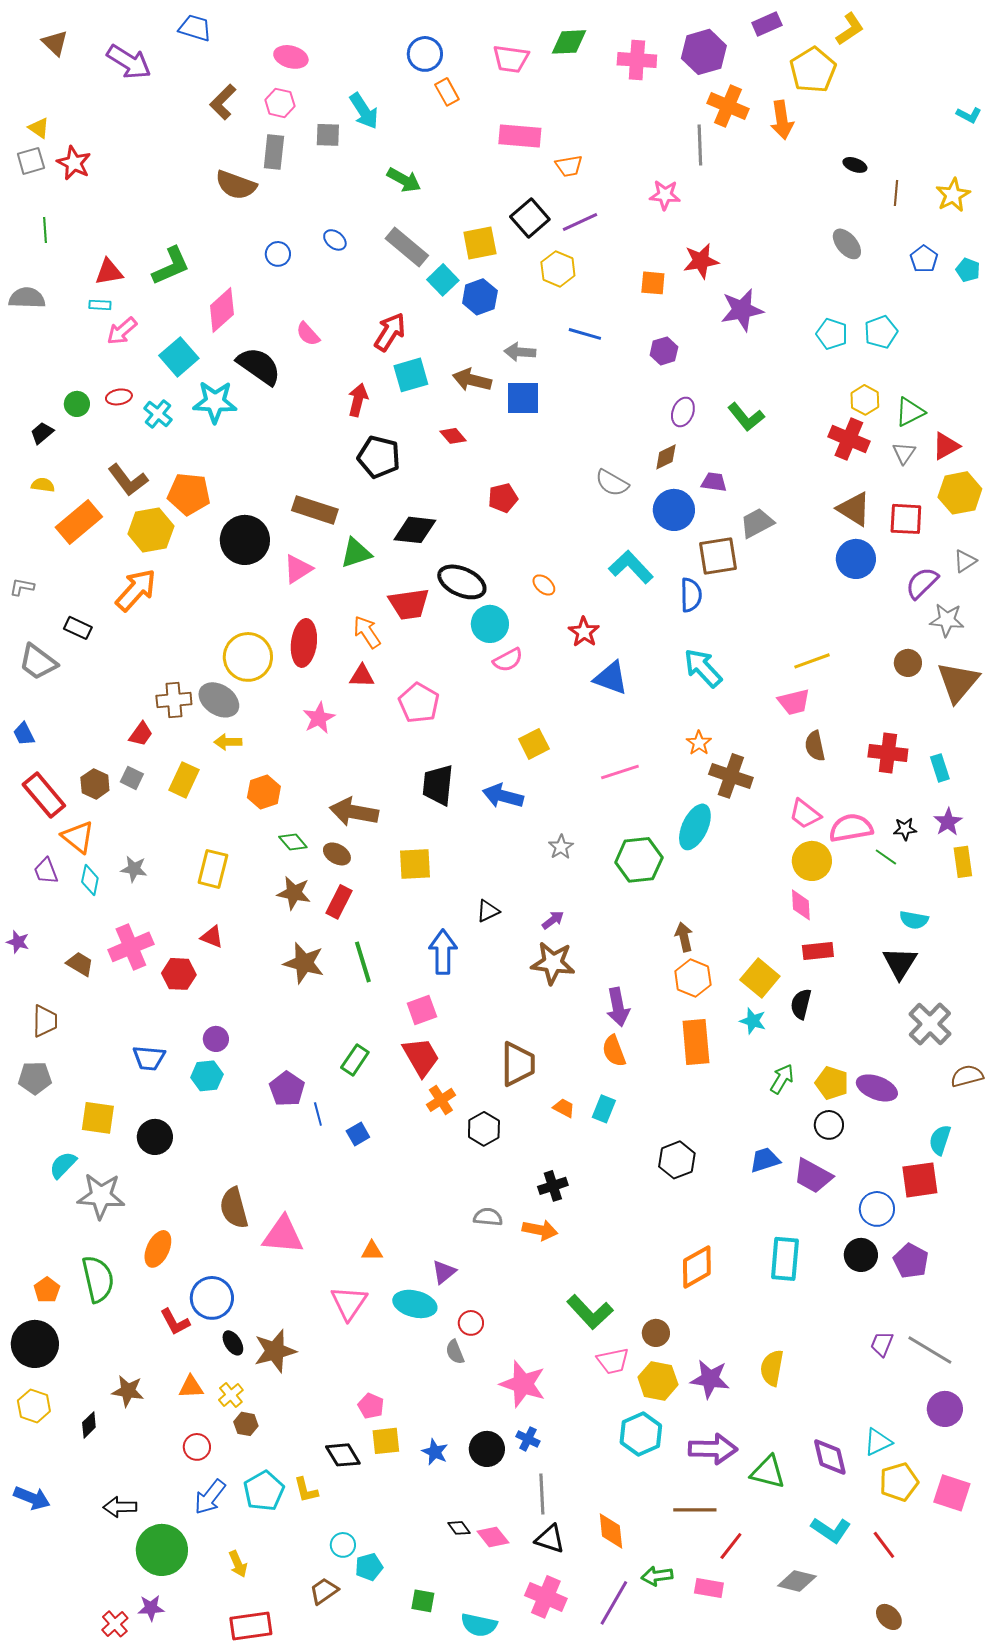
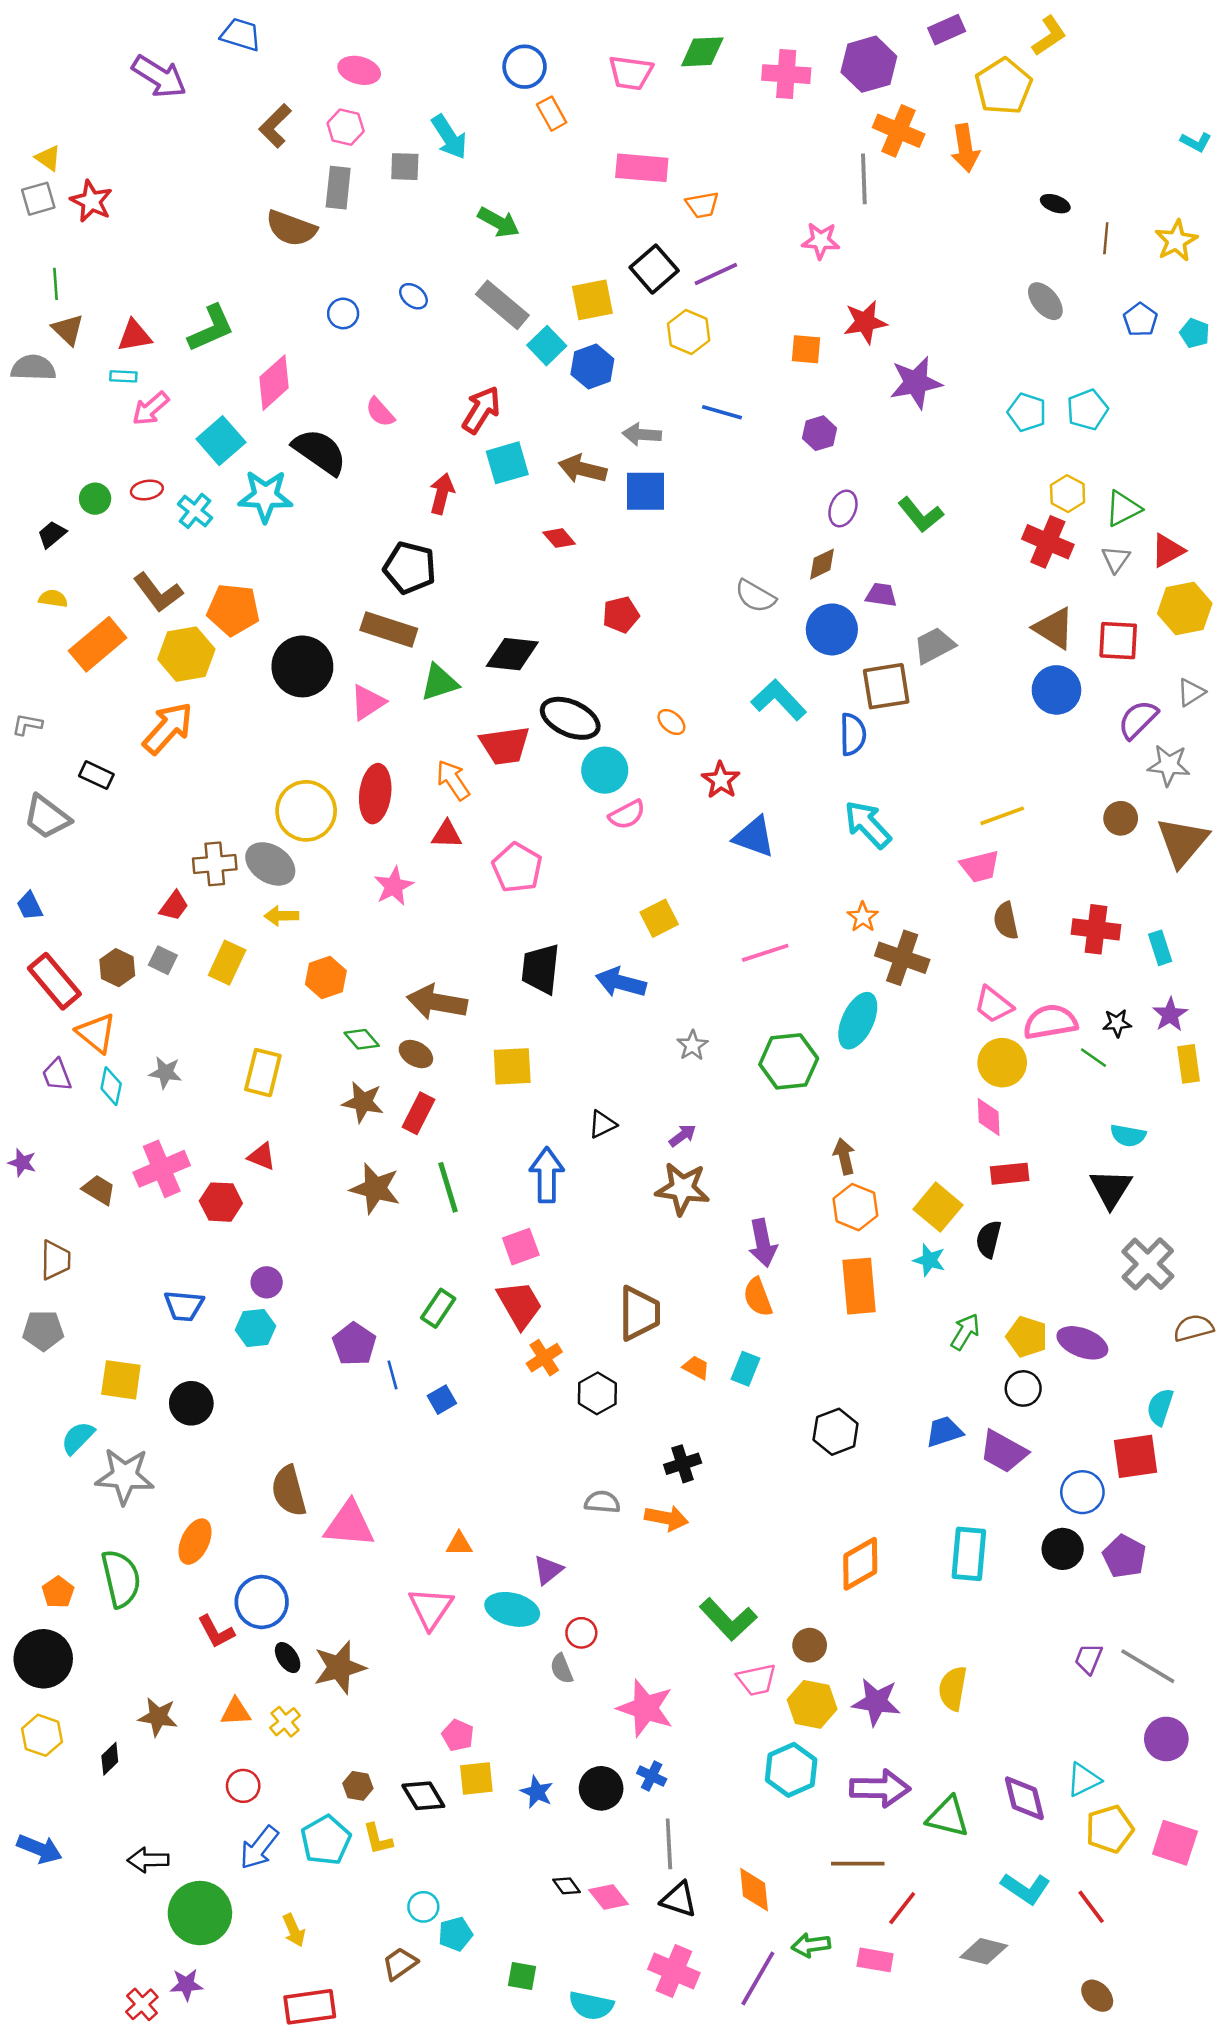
brown triangle: (55, 43) -> (68, 330), moved
black pentagon: (379, 457) -> (410, 568), moved
brown hexagon: (246, 1424) -> (358, 1786), moved

